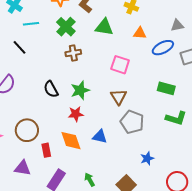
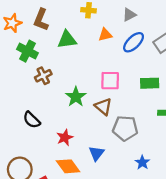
gray triangle: (177, 25) -> (129, 15), moved
pink square: (120, 65) -> (110, 81), moved
green star: (80, 90) -> (76, 97), moved
blue triangle: (100, 137) -> (96, 153), turned -49
blue star: (147, 158) -> (142, 162), moved

